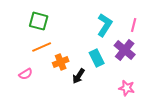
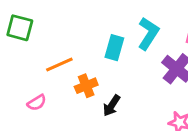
green square: (39, 21) -> (20, 28), moved
cyan rectangle: (97, 58) -> (114, 48), moved, turned 42

